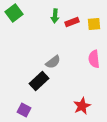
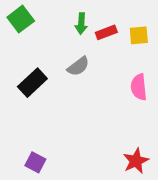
gray semicircle: (53, 62) -> (78, 66), moved
black rectangle: (39, 81) -> (32, 83), moved
red star: (82, 106) -> (136, 161), moved

